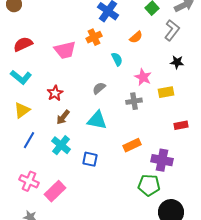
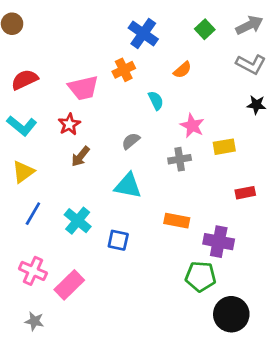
gray L-shape: (172, 30) -> (251, 64), moved, turned 80
black star: (177, 62) -> (256, 105), moved
red star: (55, 93) -> (69, 124), moved
brown arrow: (63, 117) -> (80, 156), moved
orange rectangle: (132, 145) -> (177, 221), turned 36

